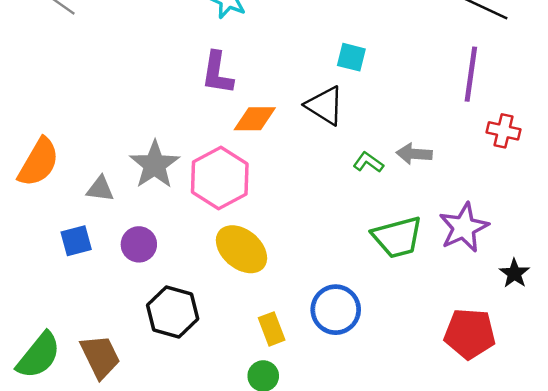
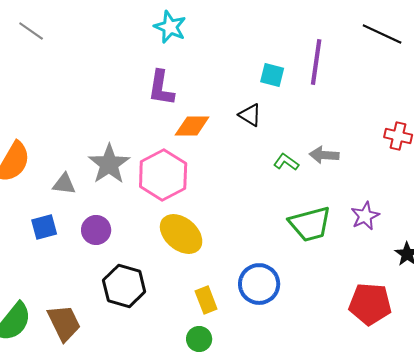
purple line: (471, 74) -> (316, 62), moved
black triangle: (325, 106) -> (250, 115), size x0.7
purple star: (464, 227) -> (365, 216), size x0.7

